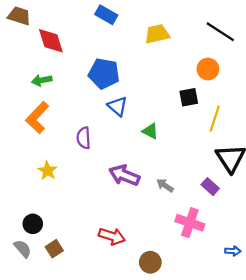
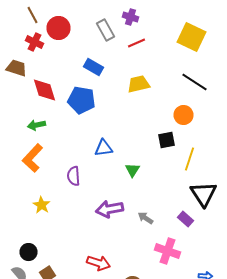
blue pentagon: (104, 74) -> (82, 100), moved
blue triangle: (118, 106) -> (104, 148), turned -48
green triangle: (150, 131) -> (132, 170), turned 35
purple arrow: (124, 175) -> (110, 209), turned -32

